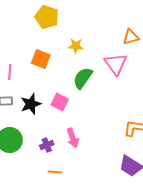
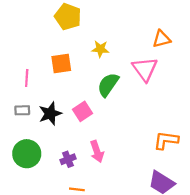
orange square: (41, 59) -> (61, 63), turned -30
pink square: (60, 102) -> (82, 111), turned 30

